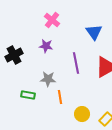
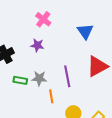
purple line: (76, 63) -> (67, 76), moved
green rectangle: (28, 95) -> (20, 80), moved

